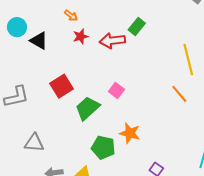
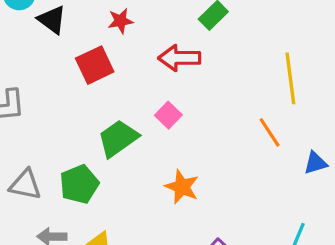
red arrow: (112, 41) -> (179, 58), moved
red square: (62, 86) -> (95, 65), moved
green pentagon: (103, 148) -> (79, 184), moved, turned 30

